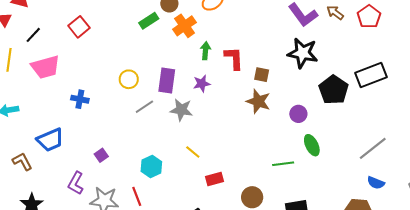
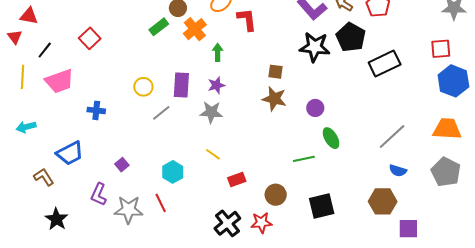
red L-shape: (234, 58) -> (247, 19), moved
black pentagon: (334, 90) -> (351, 37), moved
gray star: (181, 110) -> (211, 112), moved

